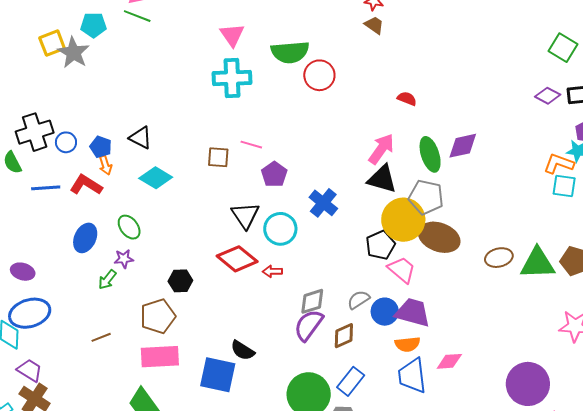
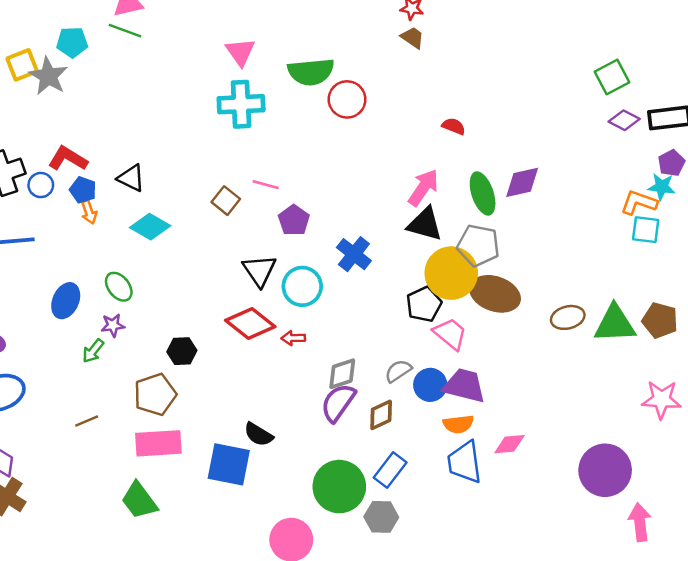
green square: (563, 48) -> (612, 77), moved, turned 32
brown square: (218, 157) -> (226, 201), turned 35
red L-shape: (86, 185) -> (68, 159), moved

